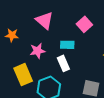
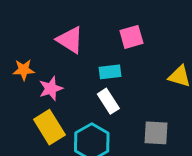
pink square: (84, 24) -> (131, 37), turned 35
pink star: (37, 51) -> (51, 88), moved

